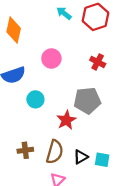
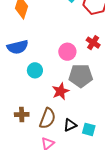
pink circle: (51, 58) -> (67, 52), moved

